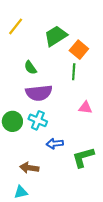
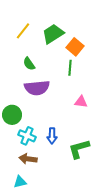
yellow line: (16, 26) -> (23, 31), moved
cyan cross: (38, 120) -> (27, 136), moved
blue arrow: (55, 144) -> (52, 136), turned -84

